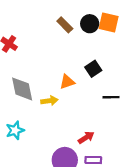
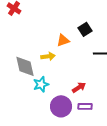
gray diamond: (22, 89) -> (25, 66), moved
cyan star: (15, 130) -> (41, 84), moved

